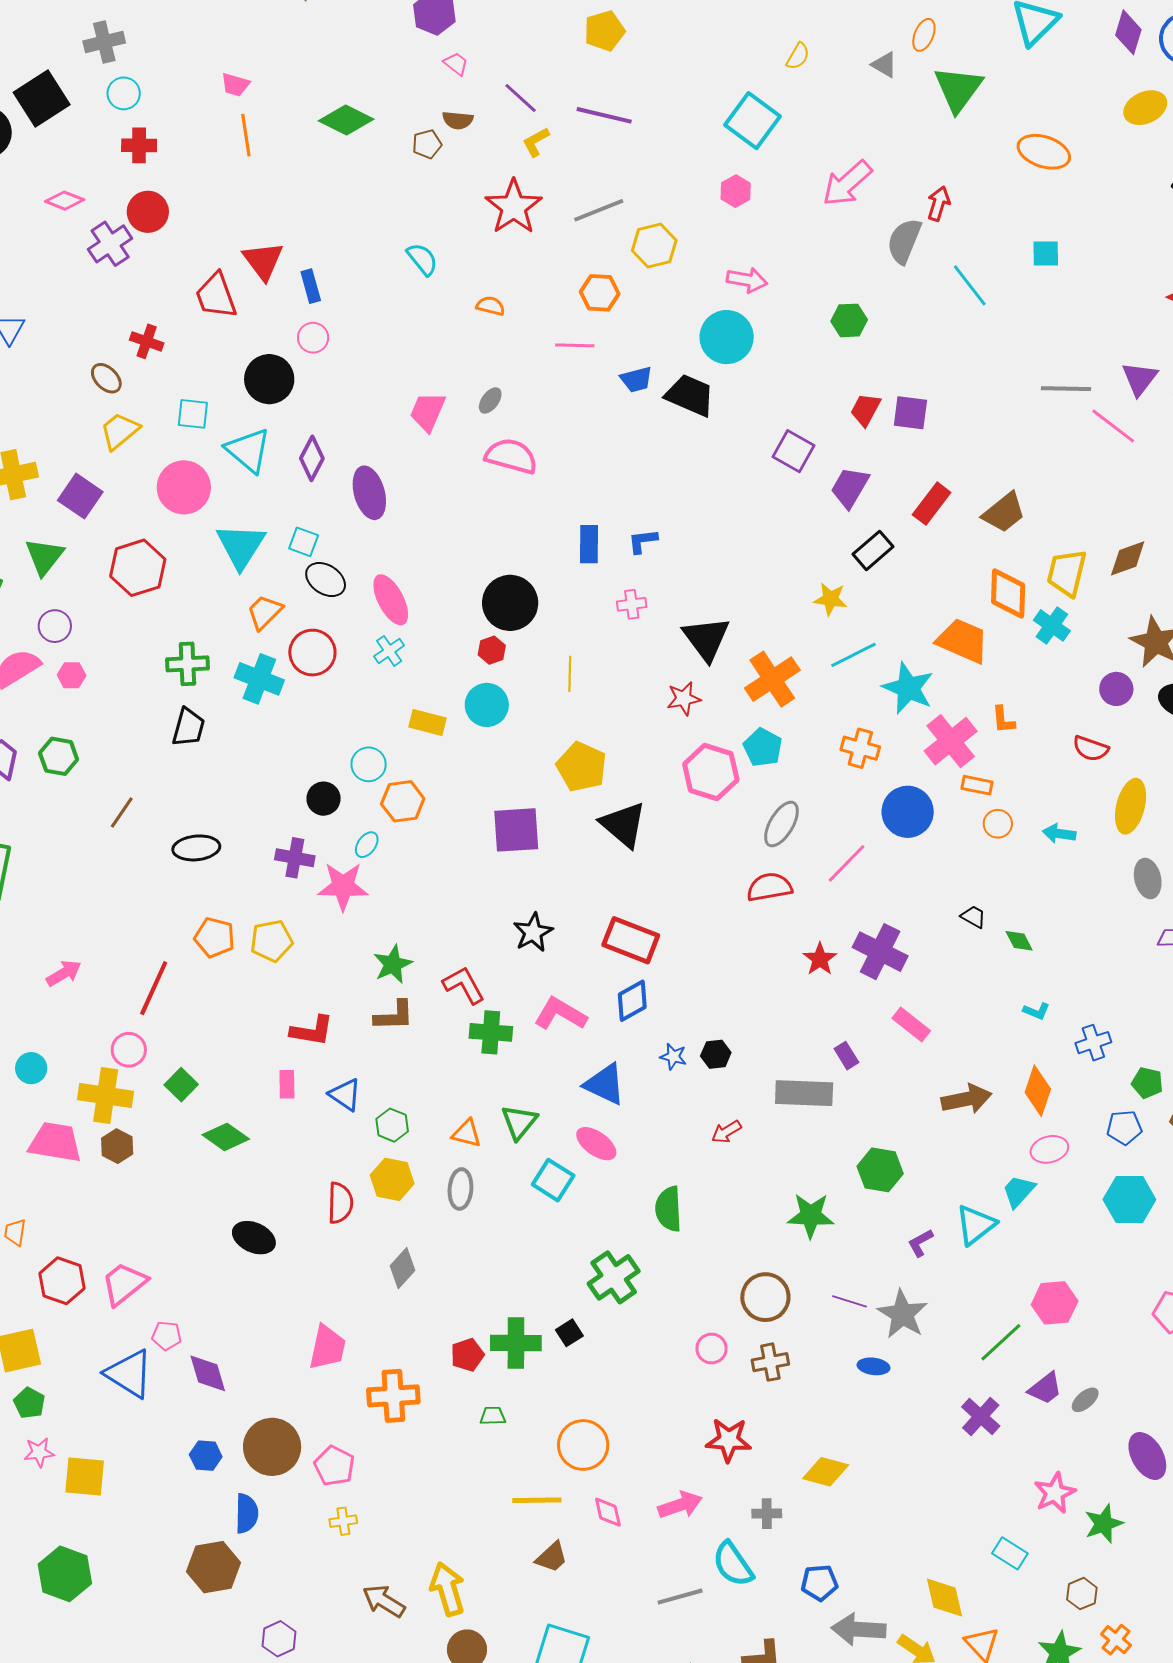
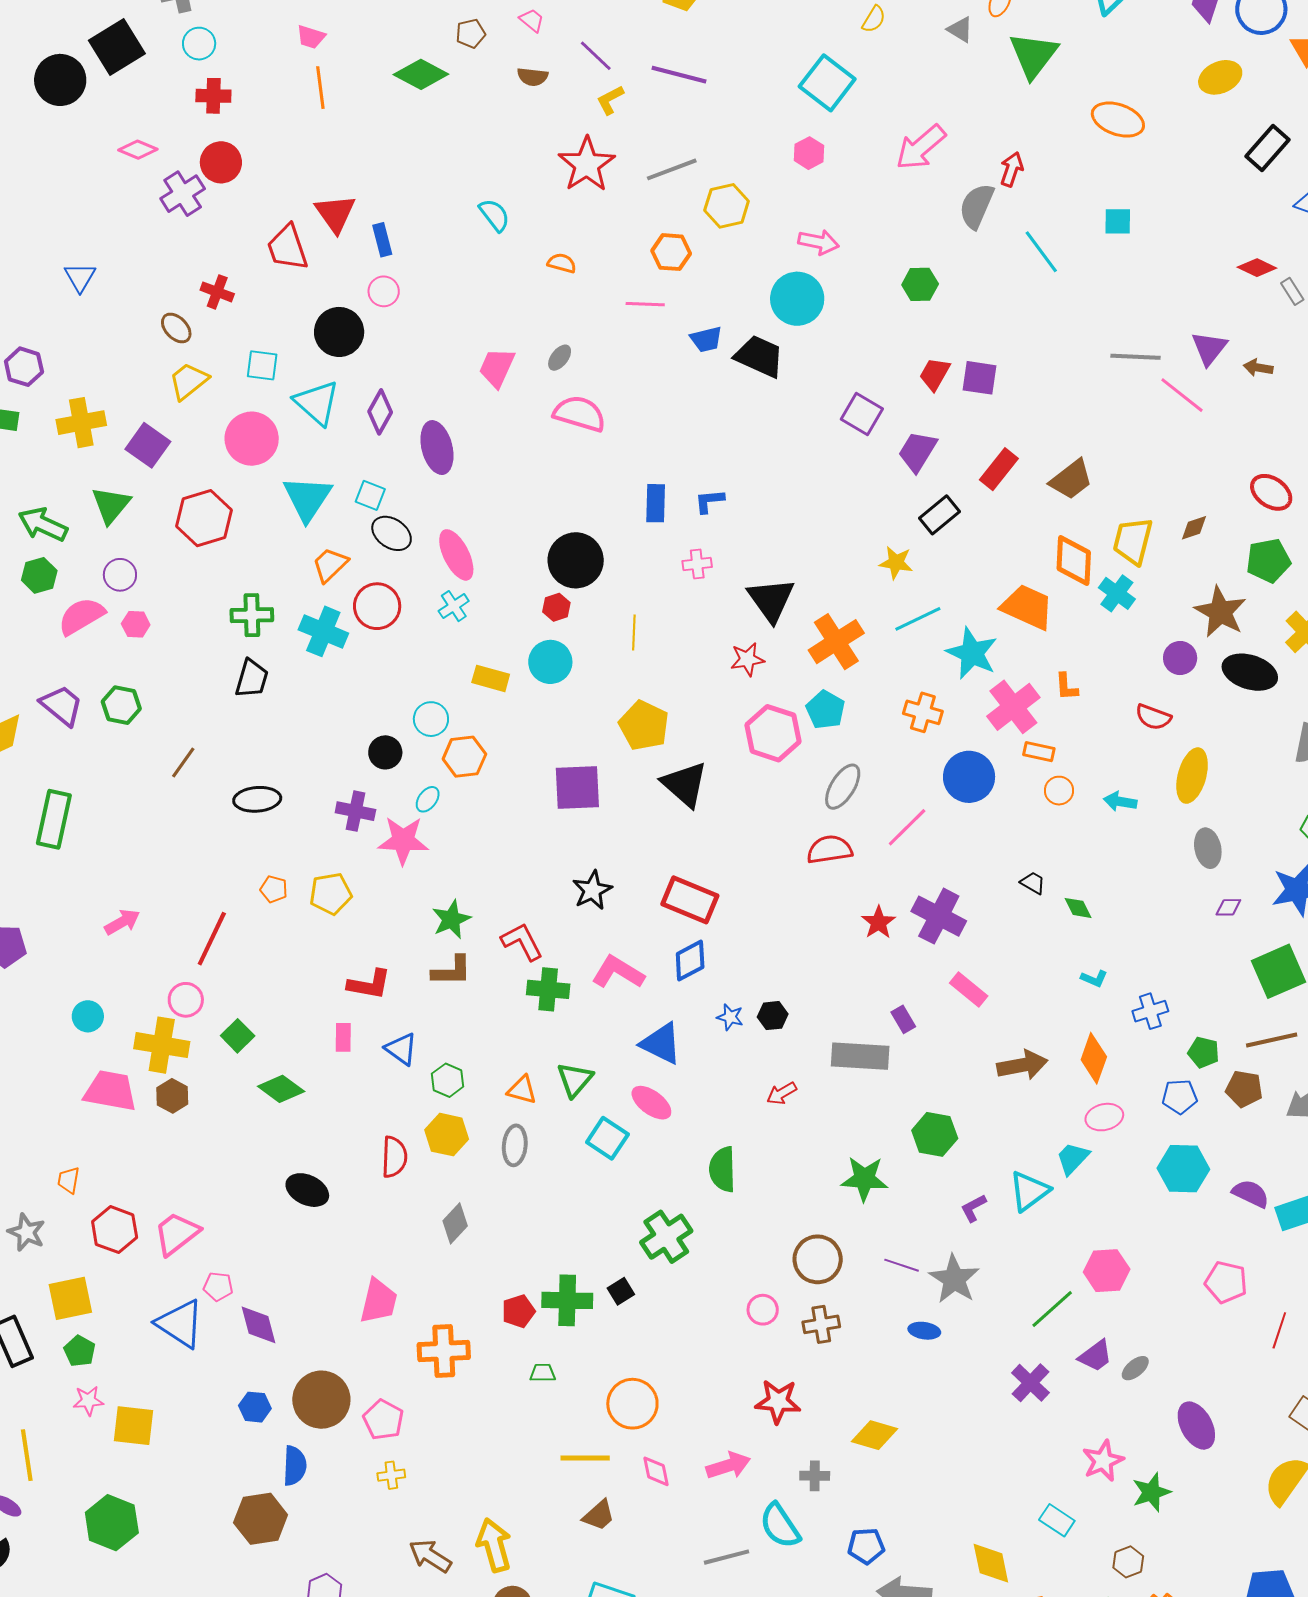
brown pentagon: (427, 144) -> (471, 33), moved
brown diamond: (1128, 558) -> (1194, 528), size x0.7
orange pentagon: (215, 937) -> (274, 889), size x0.7

